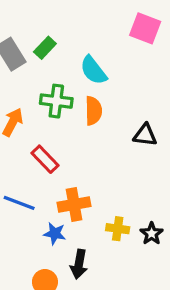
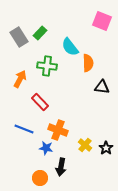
orange semicircle: (93, 111) -> (88, 63), moved
orange cross: (74, 204) -> (58, 130), turned 30
yellow cross: (118, 229) -> (85, 145), turned 32

